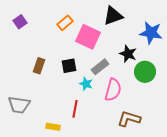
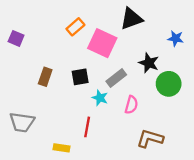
purple square: (20, 22) -> (16, 38), moved, turned -32
blue star: (151, 33) -> (176, 38), size x0.6
pink semicircle: (113, 90) -> (131, 105), size x0.7

